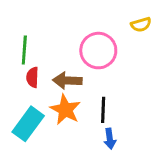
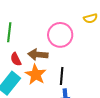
red semicircle: (32, 77) -> (16, 59), moved, turned -32

